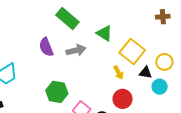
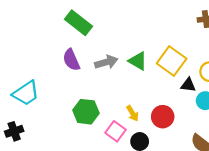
green rectangle: (67, 19) -> (78, 23), moved
green triangle: (104, 33) -> (138, 61), moved
yellow arrow: (118, 73) -> (132, 113), moved

